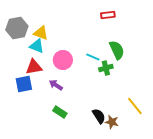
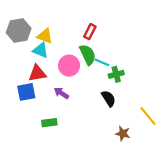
red rectangle: (108, 15) -> (90, 32), moved, turned -56
green semicircle: (117, 50) -> (88, 55), moved
green rectangle: (60, 112) -> (49, 123), moved, turned -40
black semicircle: (99, 116) -> (109, 98), moved

